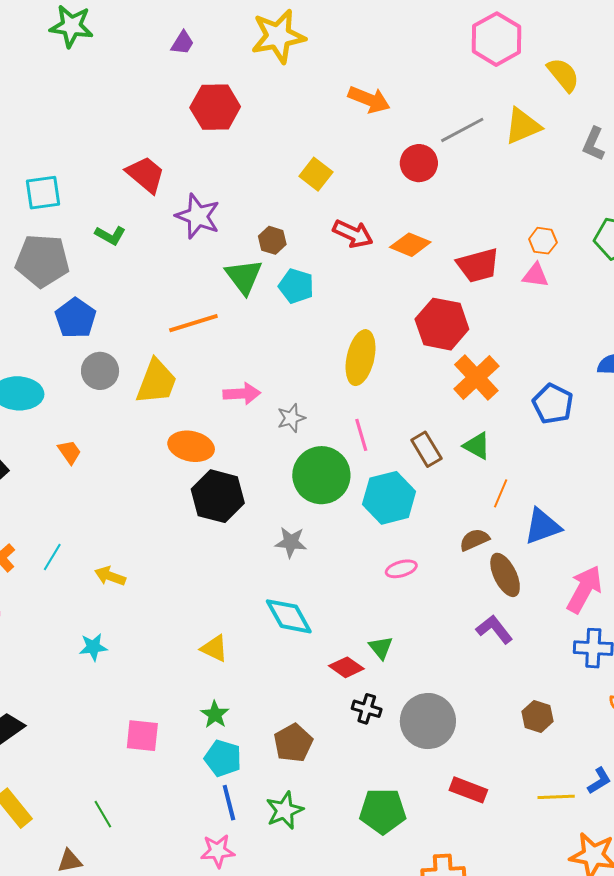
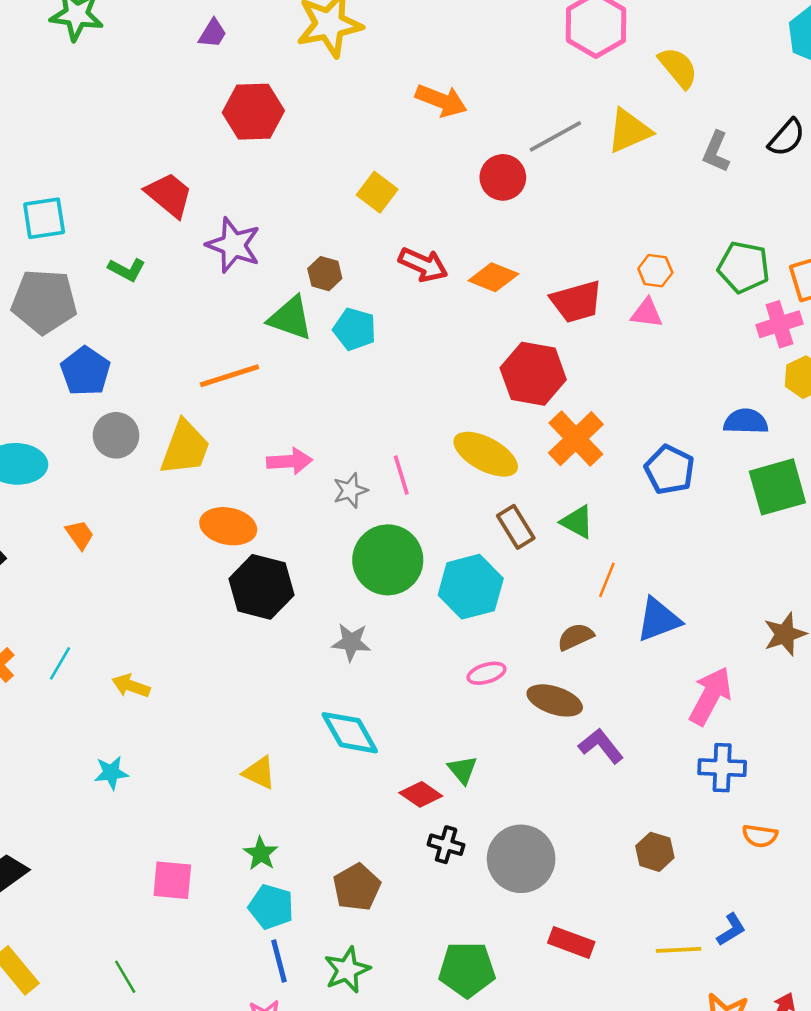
green triangle: (244, 276) -> (290, 318), turned -33
yellow ellipse: (361, 358) -> (486, 454), moved, turned -74
pink line: (361, 435) -> (401, 475), moved
brown ellipse: (505, 575) -> (555, 700), moved, turned -45

